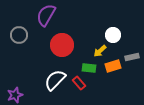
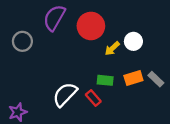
red circle: (62, 45) -> (91, 26), moved
yellow arrow: (100, 51) -> (112, 48), moved
gray rectangle: (132, 57) -> (156, 79), moved, turned 56

